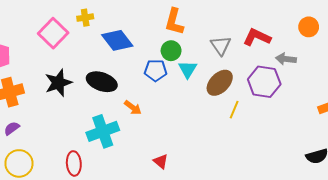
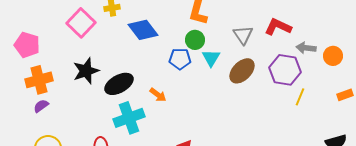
orange circle: (309, 27) -> (333, 56), moved
black ellipse: (102, 82) -> (119, 84), moved, turned -48
yellow line: (234, 110) -> (300, 97), moved
purple semicircle: (12, 128) -> (41, 106), moved

